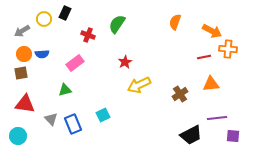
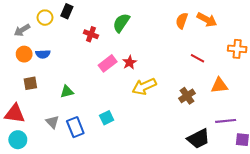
orange arrow: (212, 31) -> (207, 20), moved
red line: (204, 57) -> (197, 58), moved, turned 40
pink rectangle: (75, 63) -> (108, 63), moved
brown square: (21, 73) -> (30, 83), moved
red triangle: (25, 104) -> (15, 114), moved

